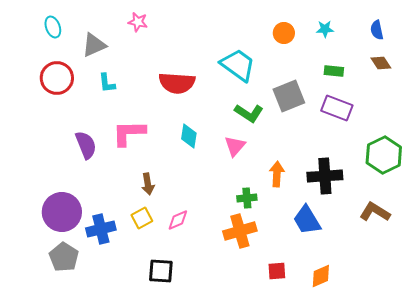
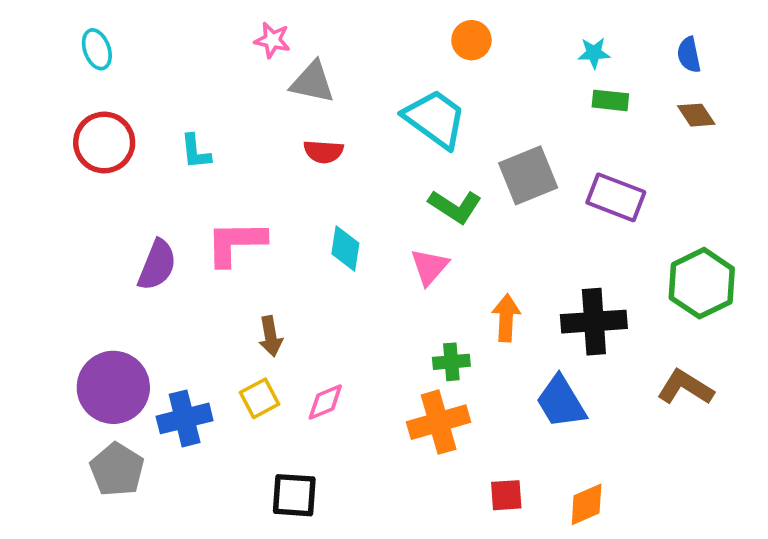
pink star: (138, 22) -> (272, 40), moved
orange circle: (284, 33) -> (471, 40), moved
gray triangle: (94, 45) -> (312, 82), moved, turned 36
green rectangle: (334, 71) -> (610, 100), moved
red semicircle: (177, 83) -> (323, 152), size x0.6
purple semicircle: (86, 145) -> (157, 265), turned 44

